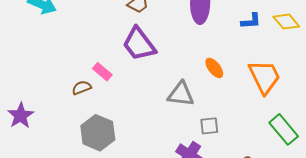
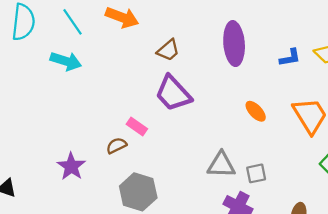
gray triangle: (181, 94) -> (221, 165), moved
purple star: (21, 116) -> (71, 166), moved

